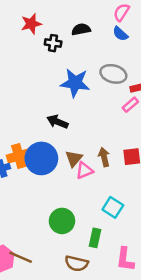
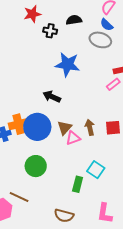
gray ellipse: (113, 74) -> (100, 40), moved
green circle: (62, 221) -> (36, 166), moved
green rectangle: (95, 238) -> (78, 184), moved
brown line: (21, 257) -> (19, 197), moved

